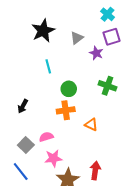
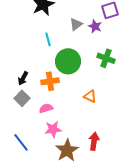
gray triangle: (77, 38) -> (76, 24), moved
green circle: (69, 89) -> (68, 61), size x1.6
orange cross: (66, 110) -> (50, 81), moved
gray square: (26, 145) -> (22, 98), moved

